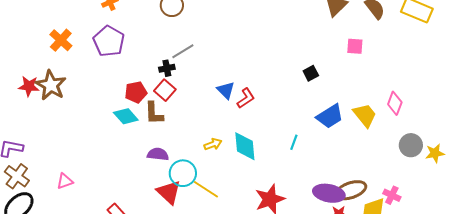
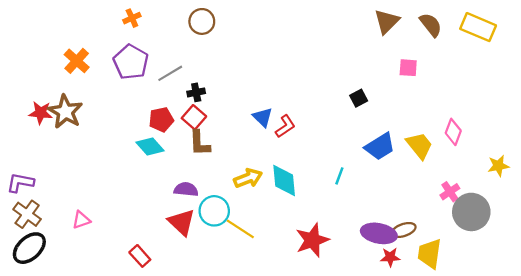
gray line: (183, 51) -> (170, 73), moved
brown L-shape: (154, 113) -> (200, 143), moved
yellow arrow: (213, 144) -> (248, 178), size x1.4
gray circle: (411, 145) -> (471, 212), moved, size x1.4
yellow star: (435, 153) -> (498, 166), moved
brown ellipse: (351, 190) -> (404, 230), size x0.7
red triangle: (169, 192) -> (182, 222), moved
pink cross: (392, 195) -> (450, 192), moved, turned 30

